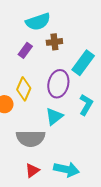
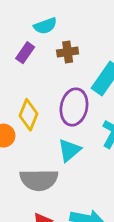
cyan semicircle: (38, 22) -> (45, 26), size x0.7
purple rectangle: (25, 50) -> (25, 53), moved

